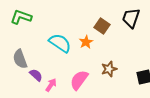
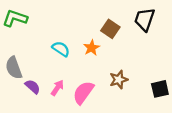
cyan semicircle: (60, 43) -> (61, 49), size x0.7
pink arrow: (51, 85) -> (57, 88), moved

